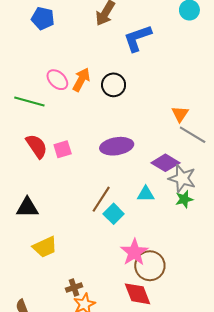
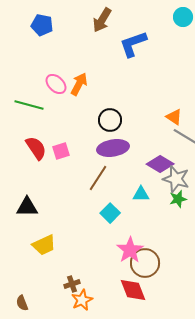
black circle: (114, 85) -> (110, 120), moved
orange triangle: (180, 114) -> (174, 117), turned -30
brown line: (101, 199) -> (98, 178), moved

